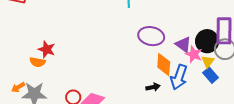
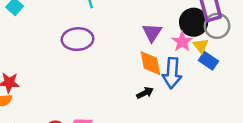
purple ellipse: (151, 36) -> (77, 39), moved
purple triangle: (183, 44) -> (152, 33), moved, turned 42
pink star: (194, 54) -> (182, 42), turned 30

